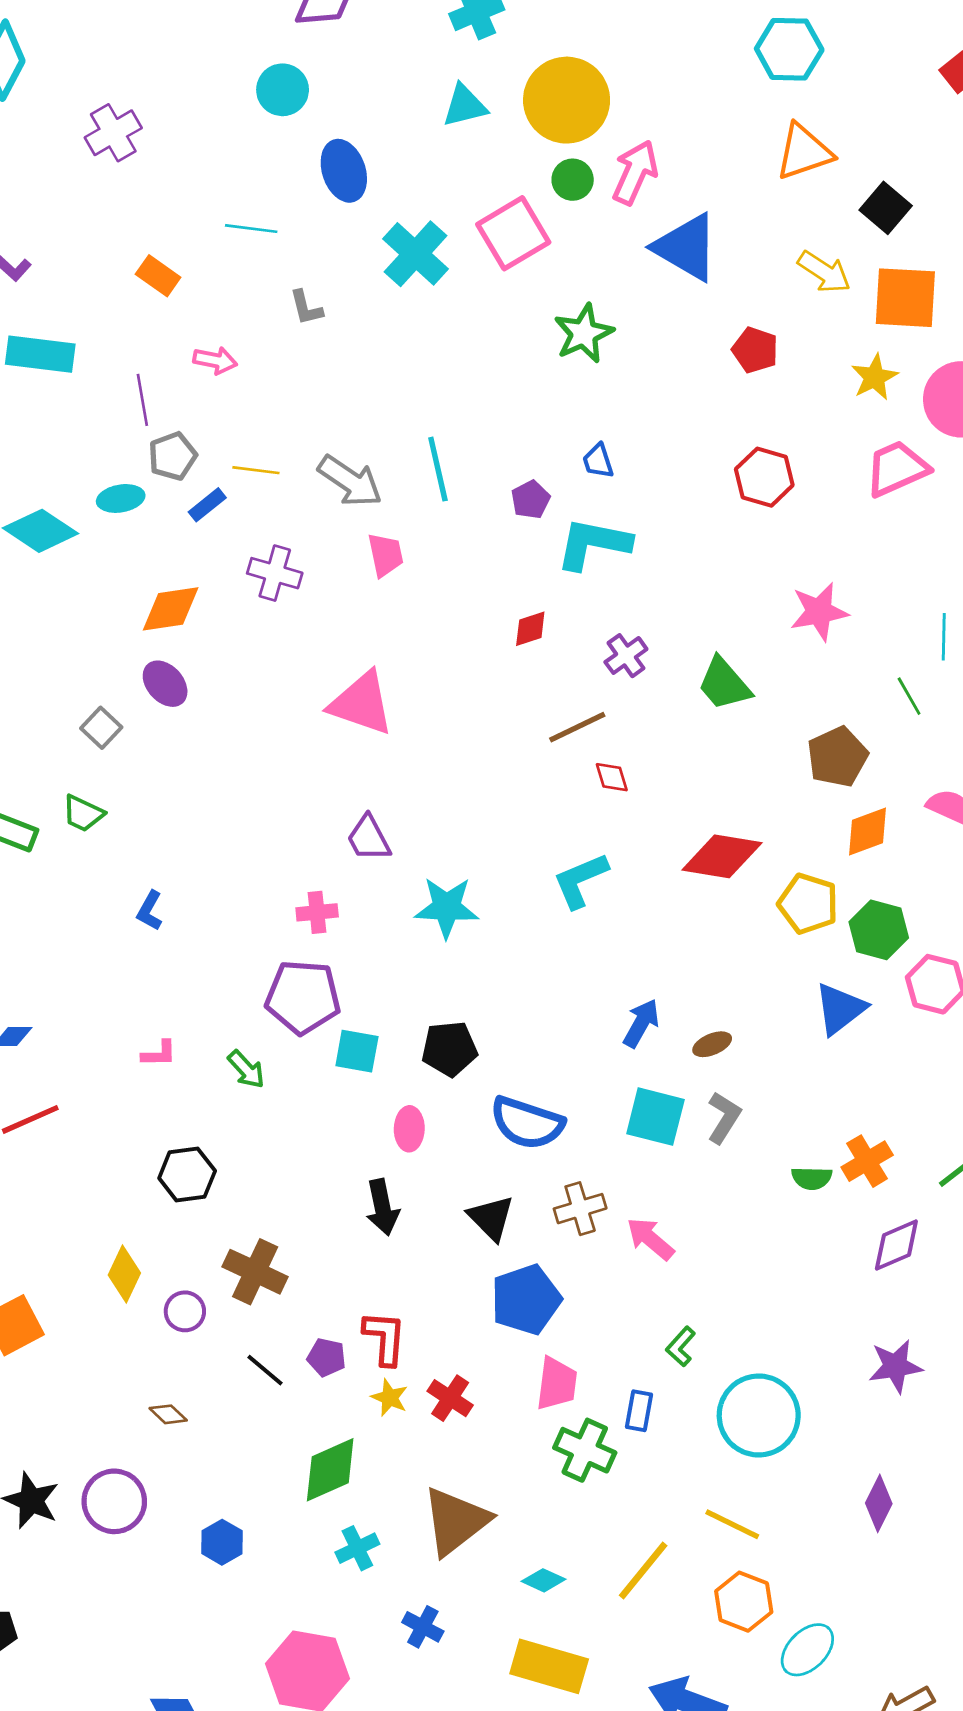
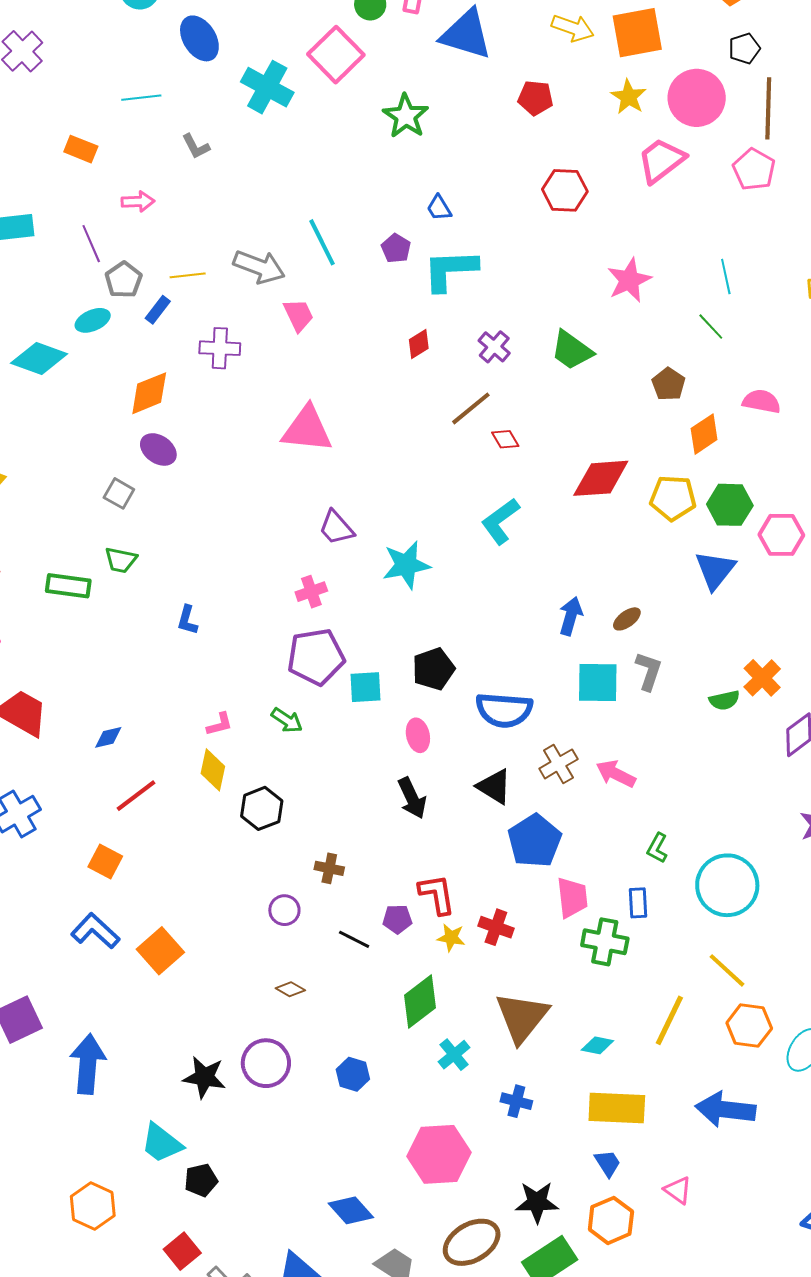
brown pentagon: (837, 757) -> (669, 384), size x0.7
brown cross: (255, 1272) -> (329, 868), size x0.6
yellow diamond: (124, 1274) -> (213, 770), moved
yellow line: (732, 1524) -> (727, 970), turned 30

